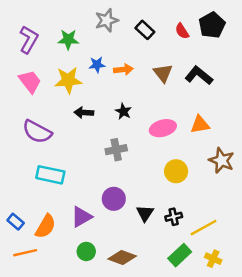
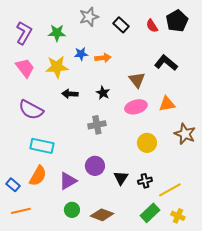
brown triangle: (163, 73) -> (137, 80), moved
orange semicircle: (46, 226) -> (38, 176), moved

